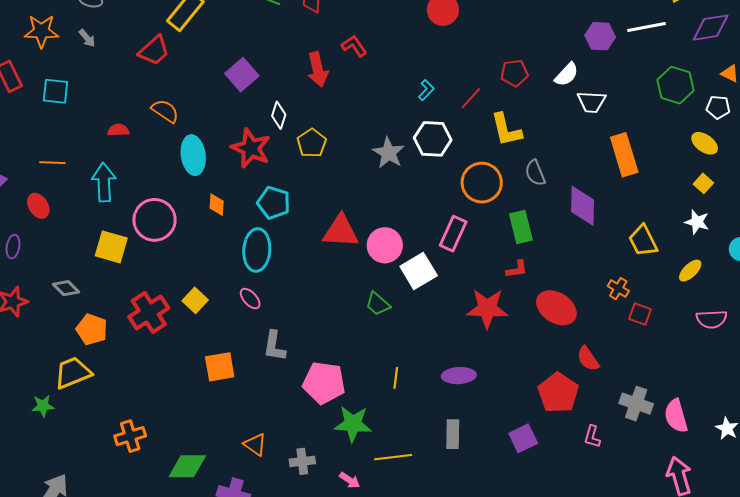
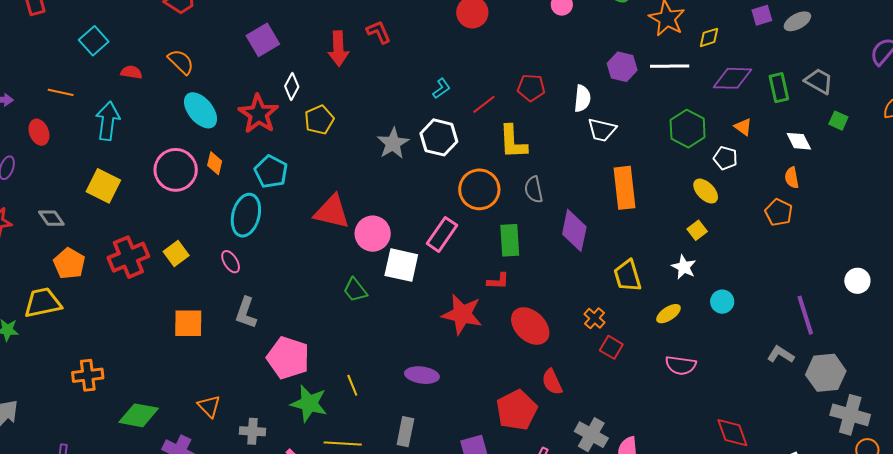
white semicircle: (567, 75) -> (582, 98), turned -48
cyan square: (56, 91) -> (94, 41), moved, turned 32
cyan ellipse: (193, 155) -> (200, 110), turned -42
pink circle: (155, 220) -> (176, 170), moved
white square: (419, 271) -> (401, 265), turned 33
yellow line: (396, 378) -> (352, 385), moved, turned -40

